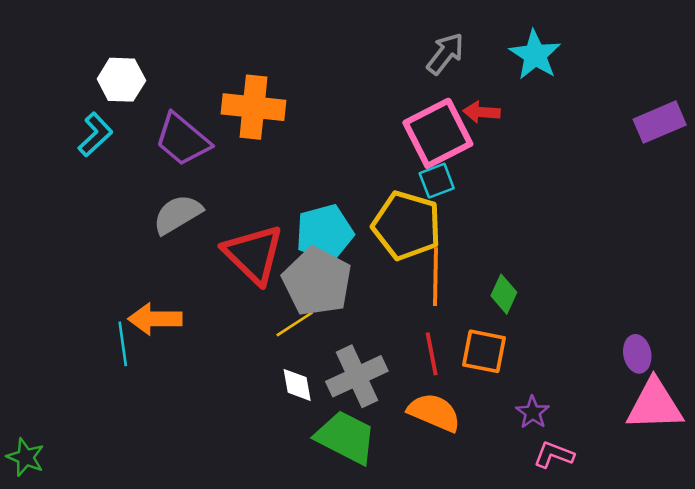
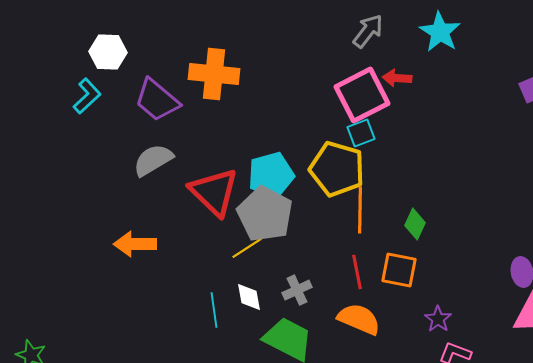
cyan line: (123, 344) -> (214, 310), moved
gray cross: (357, 376) -> (297, 290), size x0.6

